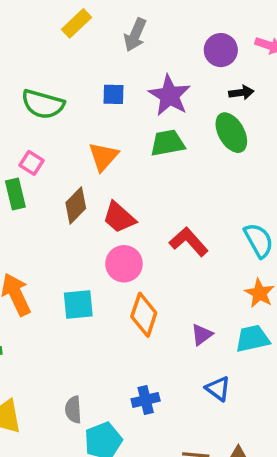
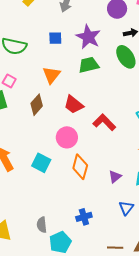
red trapezoid: (119, 217) -> (74, 105), moved
cyan square: (78, 304) -> (41, 163), turned 36
blue triangle: (218, 389) -> (126, 208), turned 35

